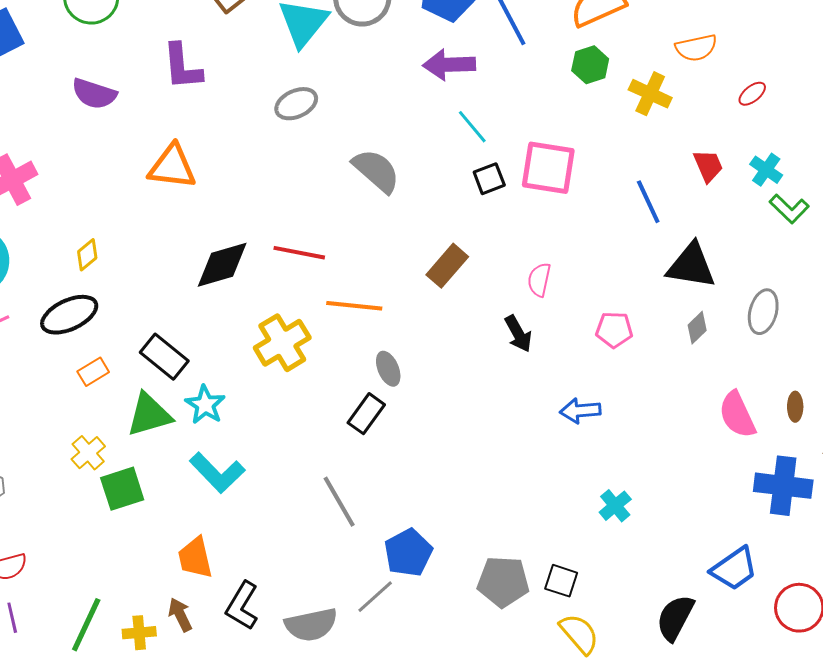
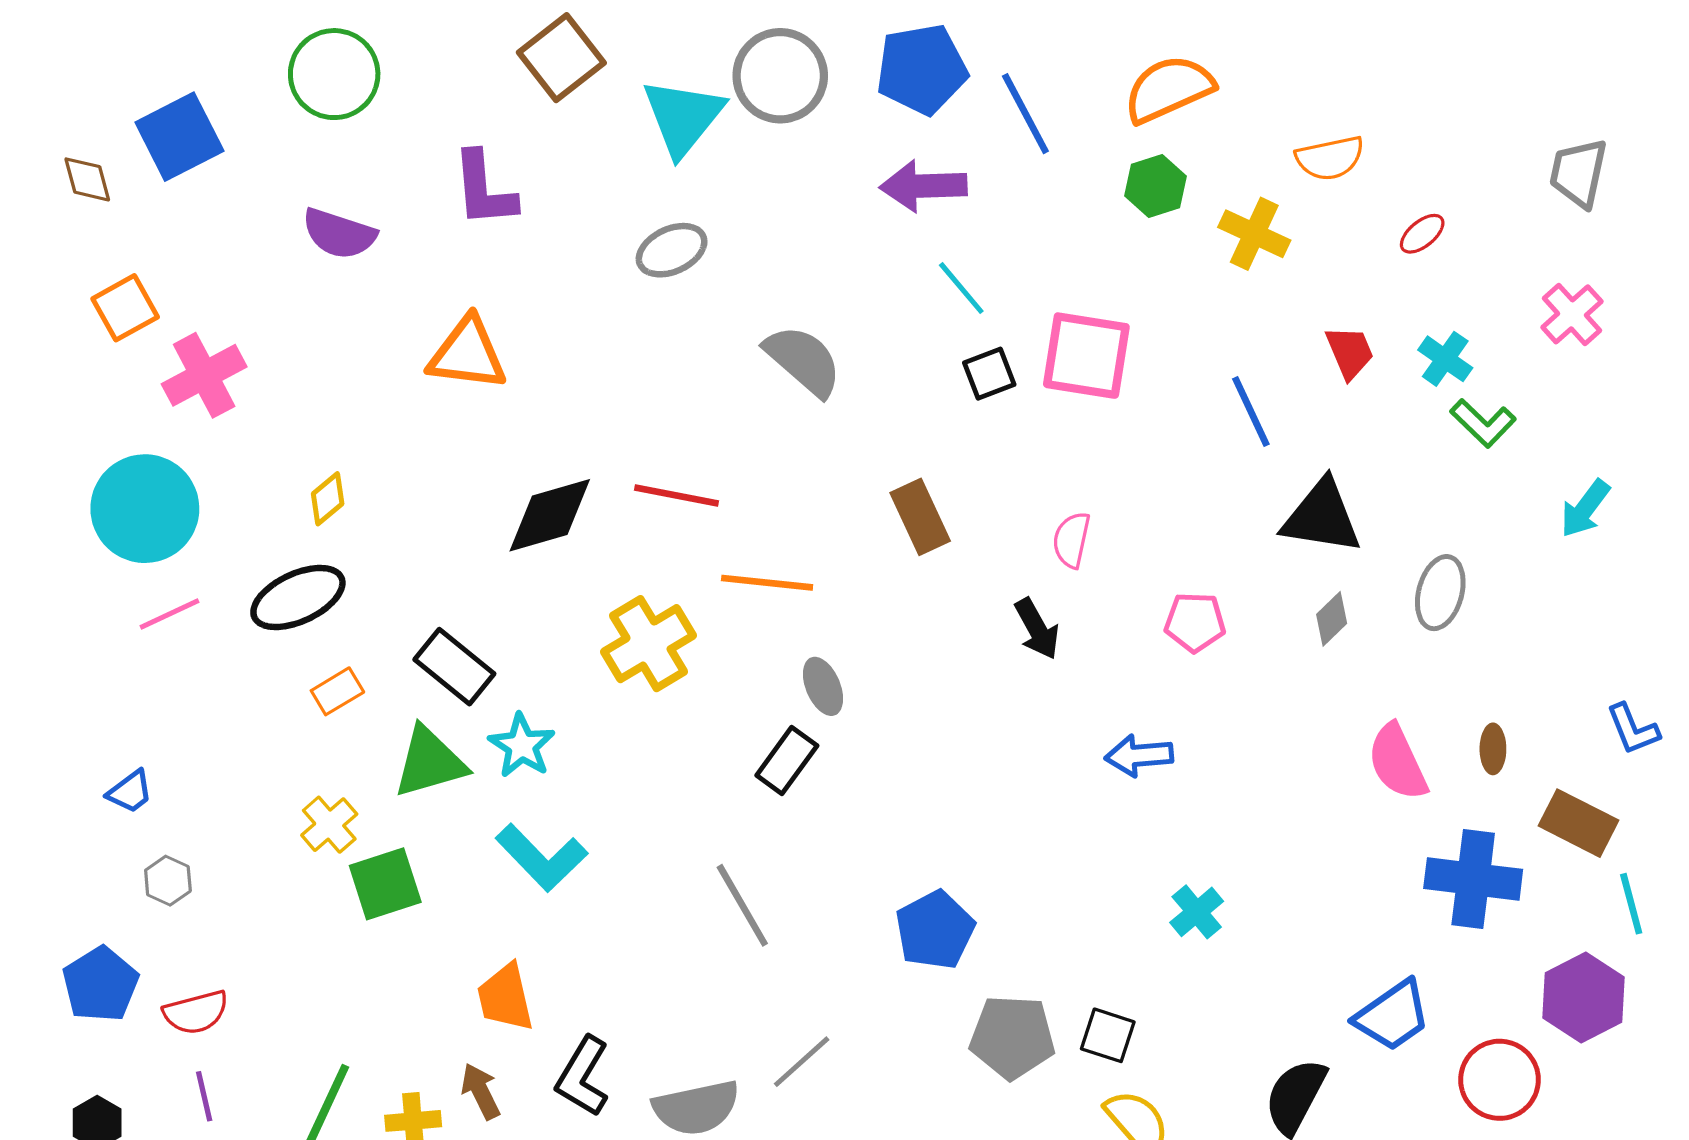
brown rectangle: (447, 266) -> (920, 517), turned -66
blue pentagon: (408, 553) -> (935, 930), moved

